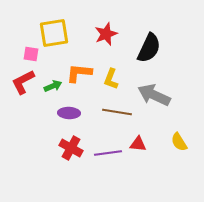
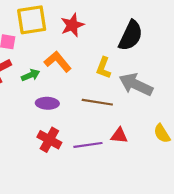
red star: (106, 34) -> (72, 25), moved
orange L-shape: (79, 73) -> (58, 62), turned 44
yellow L-shape: (111, 79) -> (104, 68), moved

